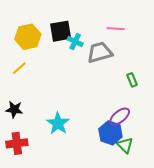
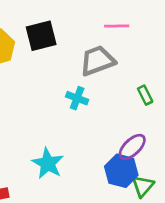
cyan cross: (75, 42) -> (77, 98), moved
green triangle: (125, 145) -> (143, 186), turned 30

